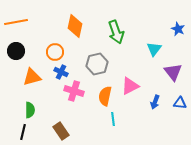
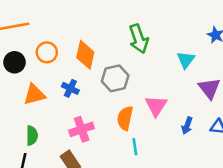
orange diamond: (75, 26) -> (85, 55), moved
orange circle: (55, 52) -> (47, 52), moved
pink triangle: (130, 86) -> (156, 106), turned -30
pink cross: (74, 91) -> (82, 129), moved, turned -36

